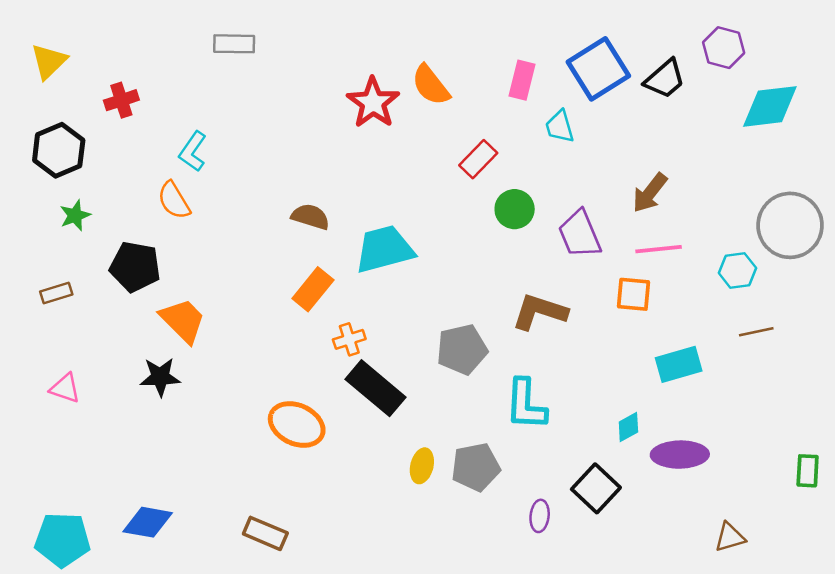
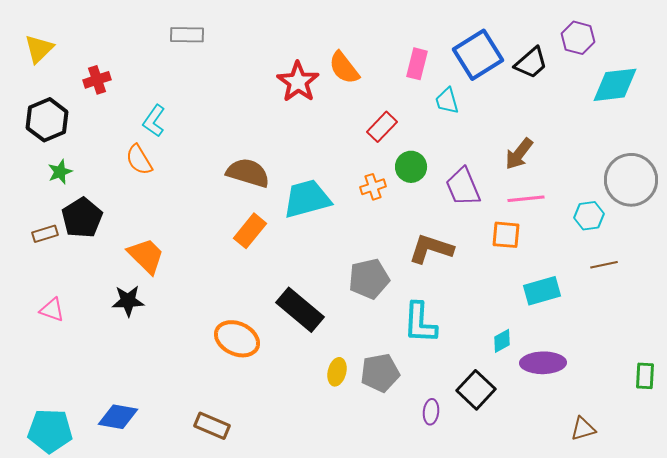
brown semicircle: (310, 217) -> (248, 173), size x1.4
black pentagon: (135, 267) -> (82, 218), moved, turned 30
orange cross: (349, 339) -> (373, 187), moved

